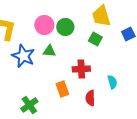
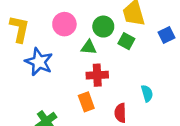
green circle: (65, 27) -> (103, 27), moved
green triangle: (49, 51) -> (89, 47), moved
red cross: (81, 69) -> (97, 75), moved

